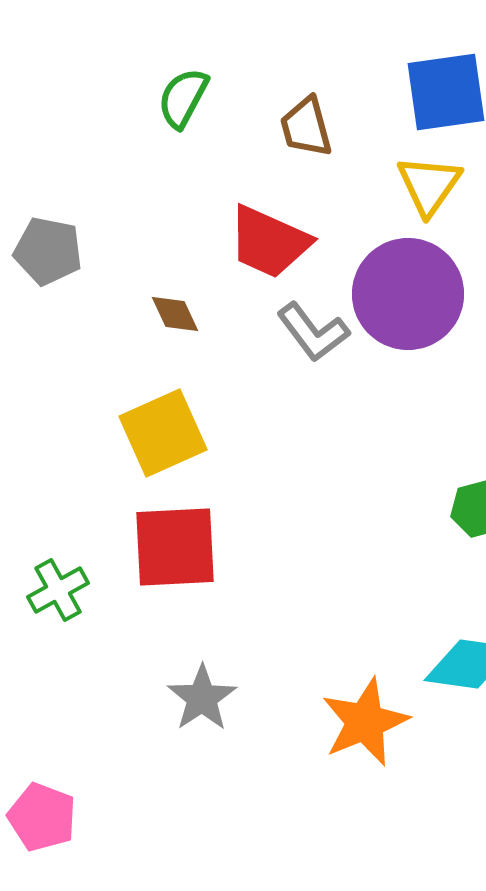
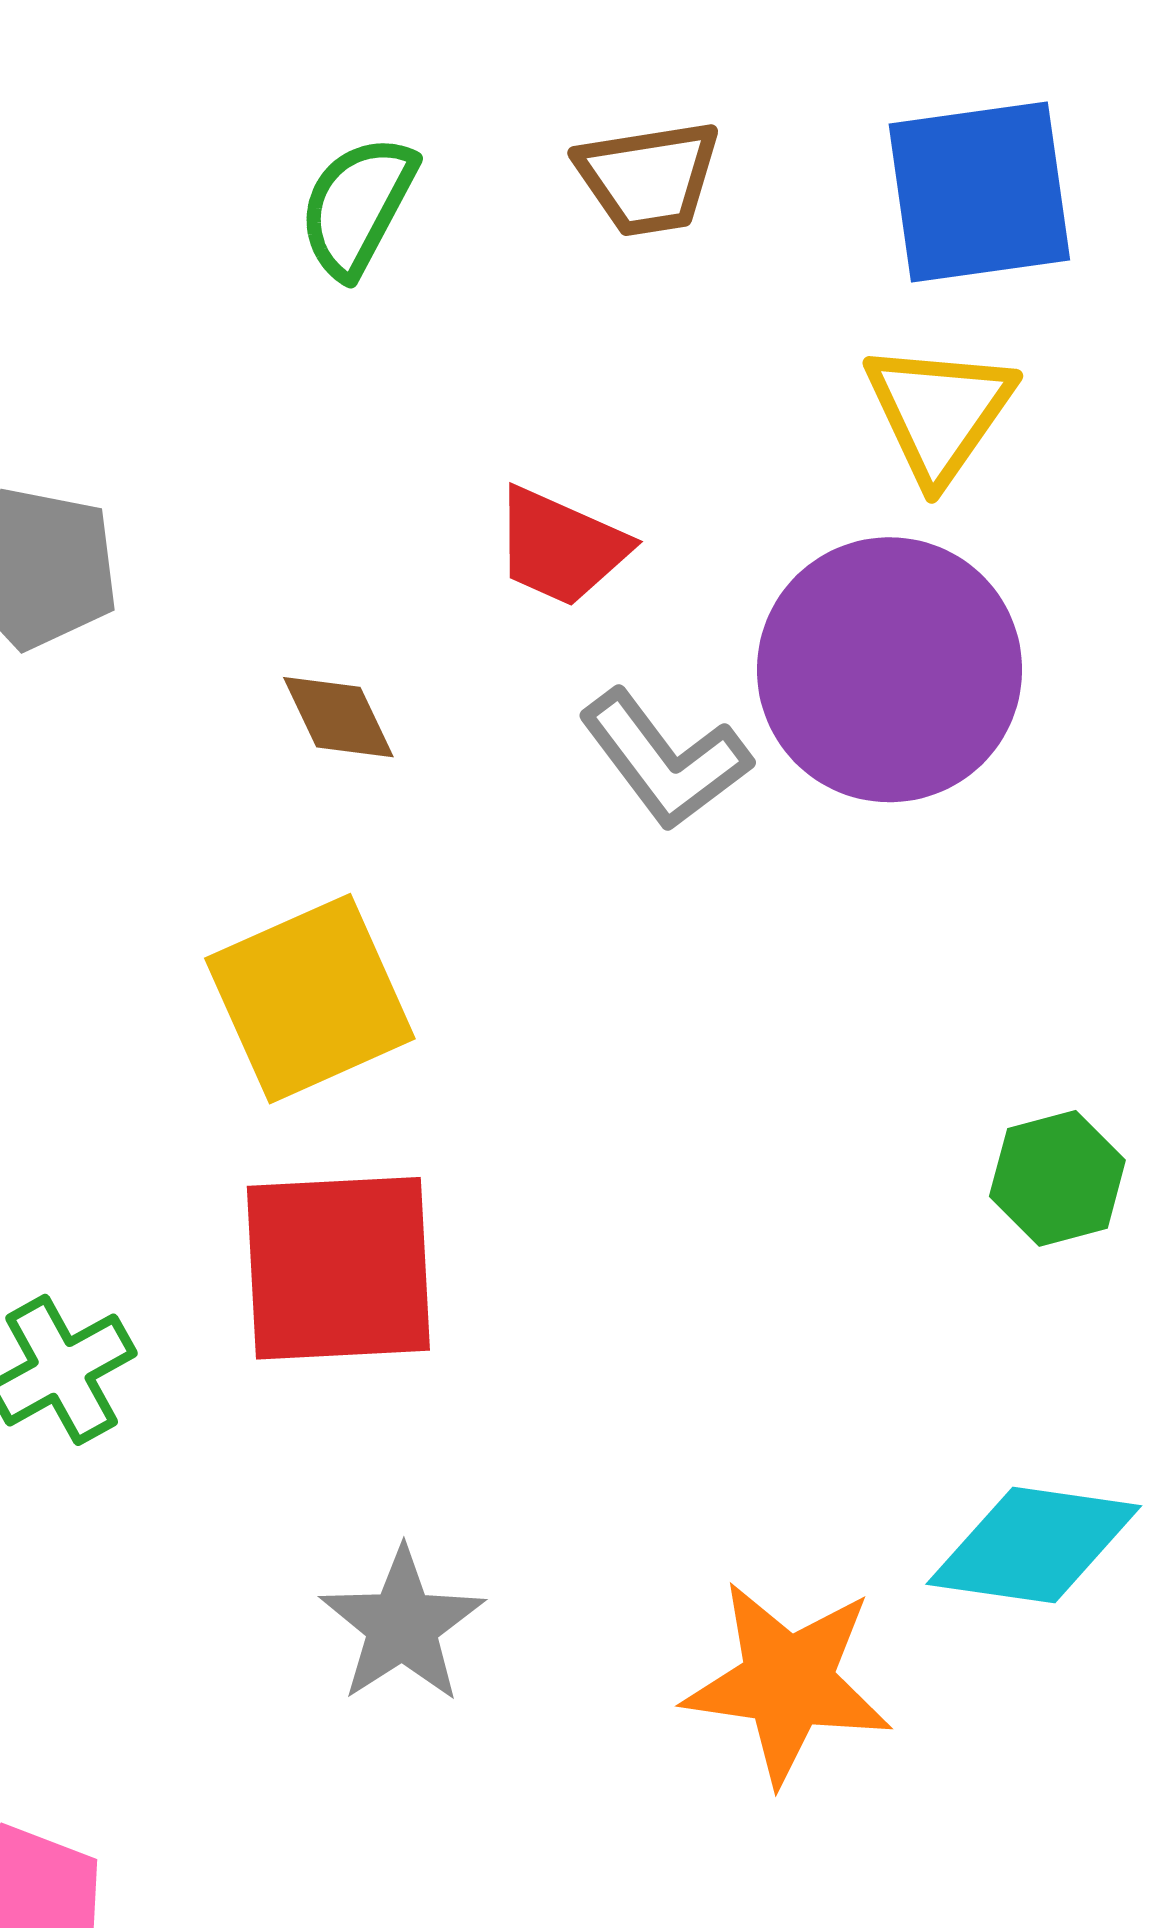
brown trapezoid: (306, 127) -> (648, 178), moved, turned -84
red trapezoid: (269, 242) -> (561, 547), size x0.7
orange star: (365, 722) -> (788, 1682), turned 30

